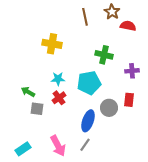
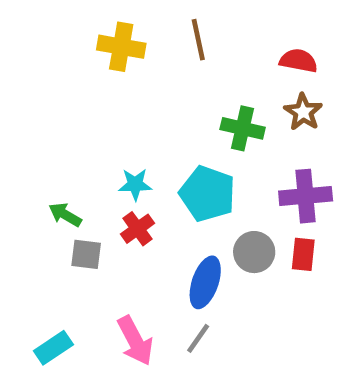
brown star: (112, 12) -> (303, 112), moved
yellow cross: (52, 44) -> (121, 47), moved
purple cross: (132, 71) -> (306, 196), moved, size x1.5
cyan pentagon: (89, 83) -> (208, 194), turned 30
red rectangle: (129, 100) -> (303, 254), moved

